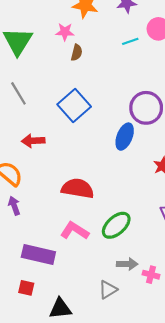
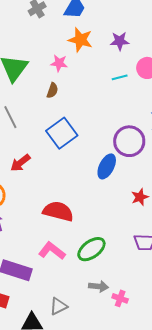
brown semicircle: (77, 53) -> (52, 90), moved
red arrow: (33, 141) -> (20, 163), turned -40
gray triangle: (108, 290) -> (58, 306), moved

